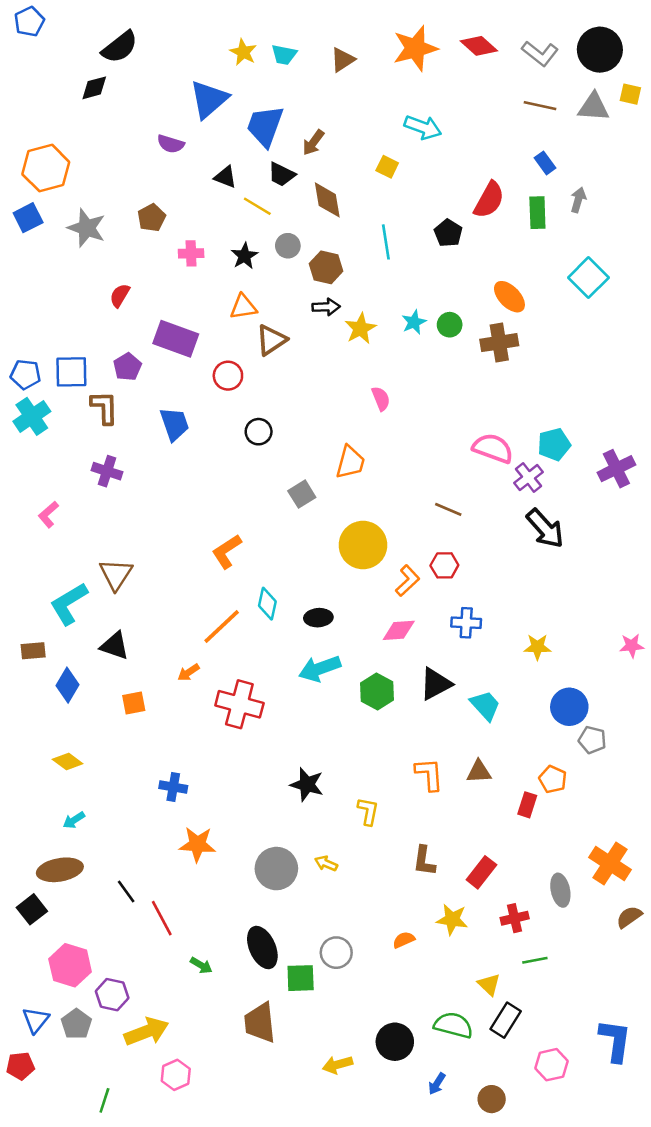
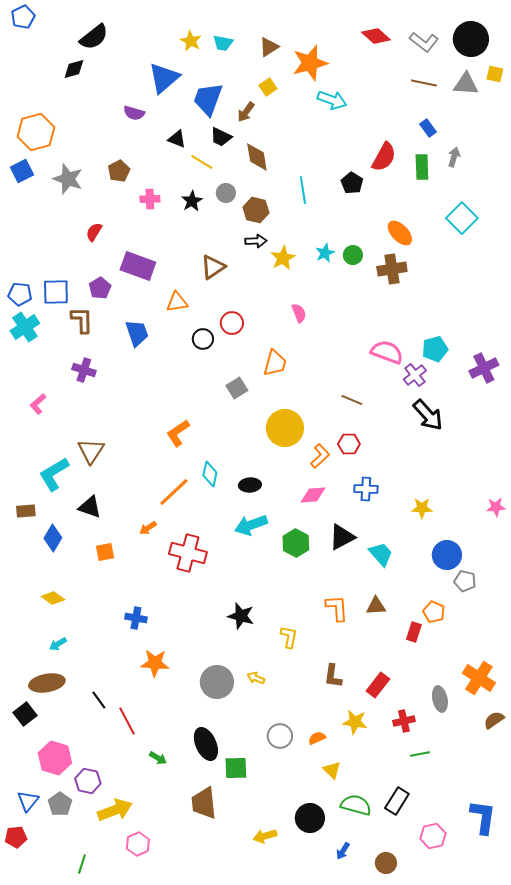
orange star: (415, 48) -> (310, 63), moved
yellow square: (387, 167) -> (268, 87), moved, turned 30
orange triangle: (243, 307) -> (177, 302), moved
red circle: (228, 376) -> (232, 323), moved
gray circle: (336, 953) -> (280, 736), moved
yellow triangle: (489, 984) -> (332, 770), moved

